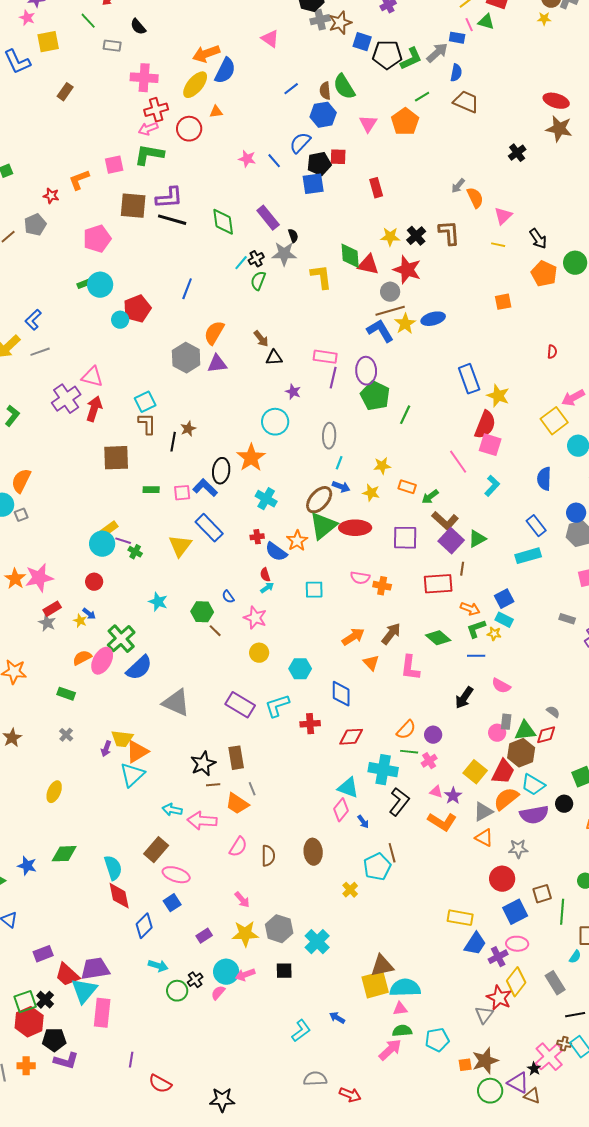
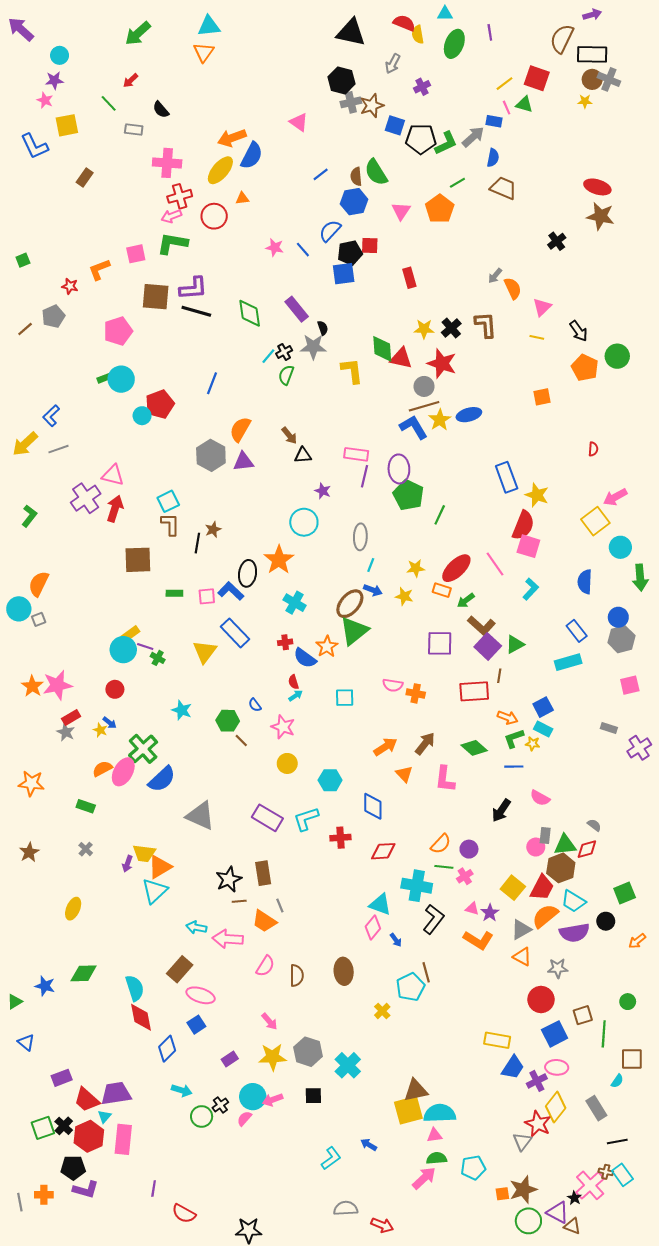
red ellipse: (355, 528) -> (456, 568), moved, turned -44
cyan triangle: (84, 991) -> (104, 1116), size x0.5
red hexagon: (29, 1022) -> (89, 1136), moved

